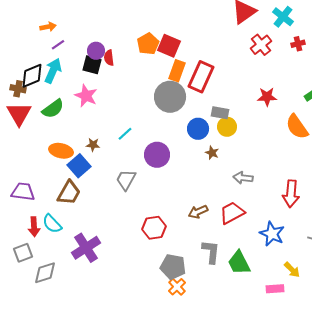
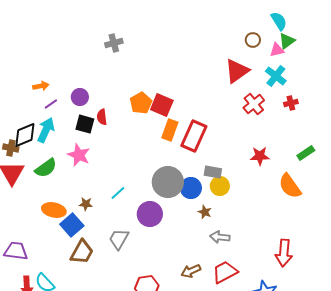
purple circle: (96, 51) -> (80, 97), moved
gray circle: (170, 97) -> (168, 182), moved
gray arrow: (243, 178) -> (220, 237), moved
brown trapezoid: (69, 193) -> (82, 252), moved

